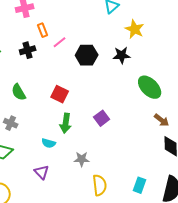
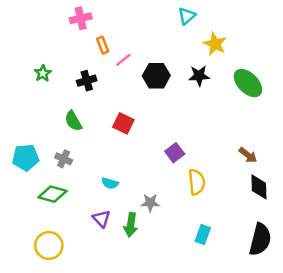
black cross: (28, 50) -> (87, 81), moved
green ellipse: (150, 87) -> (248, 83), moved
green arrow: (66, 123) -> (131, 225), moved
yellow semicircle: (100, 185) -> (197, 182), moved
cyan rectangle: (140, 185) -> (203, 235), moved

